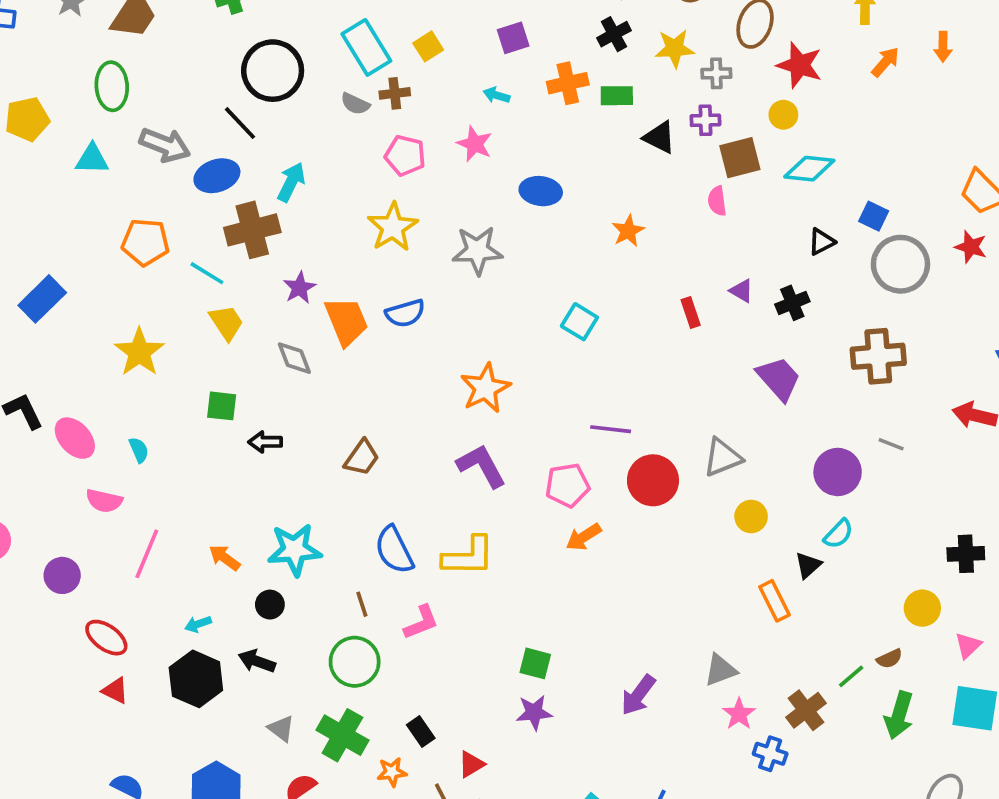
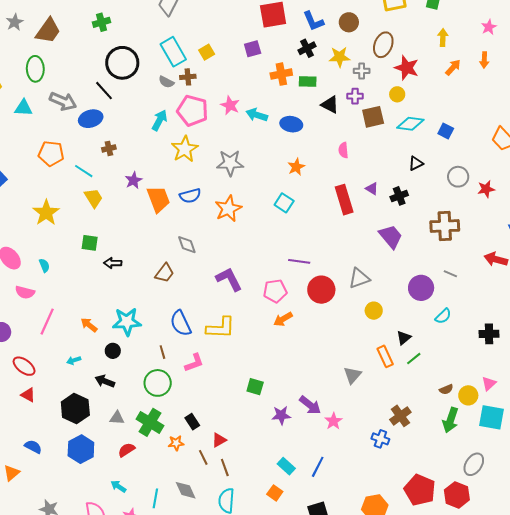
cyan arrow: (496, 95) -> (257, 115), moved, size x1.5
pink pentagon: (405, 156) -> (193, 111), size x1.4
cyan arrow: (291, 182) -> (160, 120), moved
blue ellipse: (541, 191) -> (291, 124), moved
pink semicircle: (717, 201) -> (343, 150), moved
blue square: (874, 216) -> (446, 131), moved
brown cross: (252, 230) -> (109, 148), size x0.5
orange star: (628, 231) -> (296, 167), moved
red star: (971, 247) -> (486, 189), moved, turned -30
gray circle: (900, 264) -> (458, 177), size x0.7
red rectangle: (691, 312) -> (344, 200), size x1.8
gray diamond: (294, 358) -> (187, 245), moved
orange star: (485, 388) -> (228, 209), moved
cyan semicircle: (838, 534) -> (443, 316), moved
yellow circle: (922, 608) -> (468, 395), moved
gray triangle: (720, 670) -> (352, 375), moved, turned -30
green line: (851, 676) -> (414, 359), moved
black hexagon: (196, 679) -> (75, 409), moved
purple arrow: (638, 695) -> (310, 405), turned -90
purple star: (534, 712) -> (281, 415), moved
pink star: (739, 714) -> (334, 421), moved
gray triangle: (281, 729) -> (117, 418), turned -35

